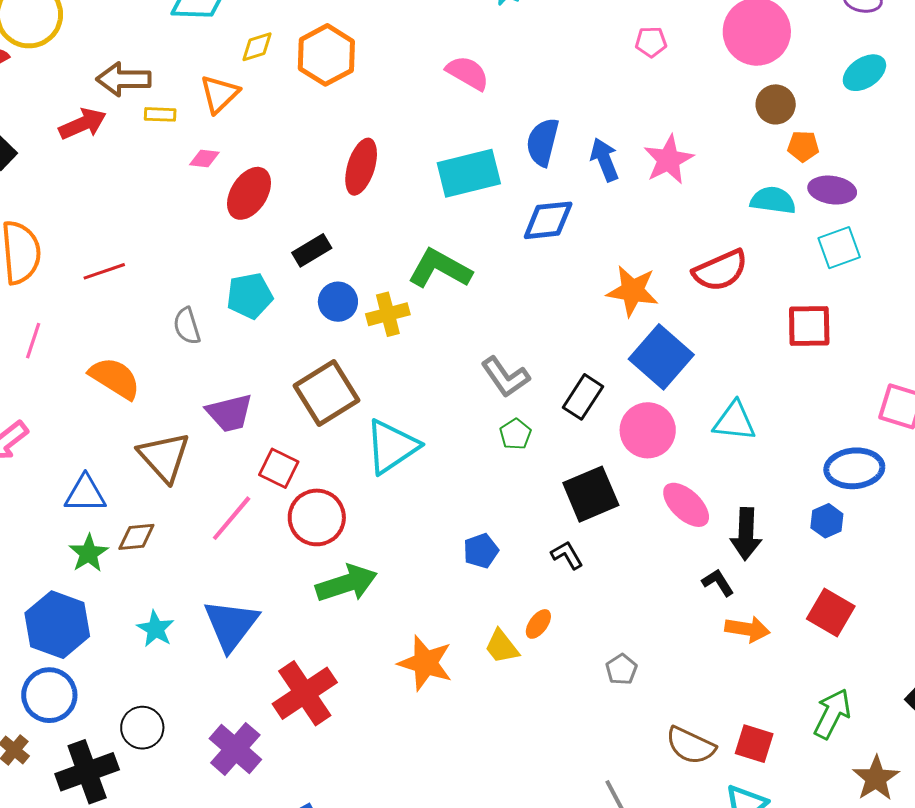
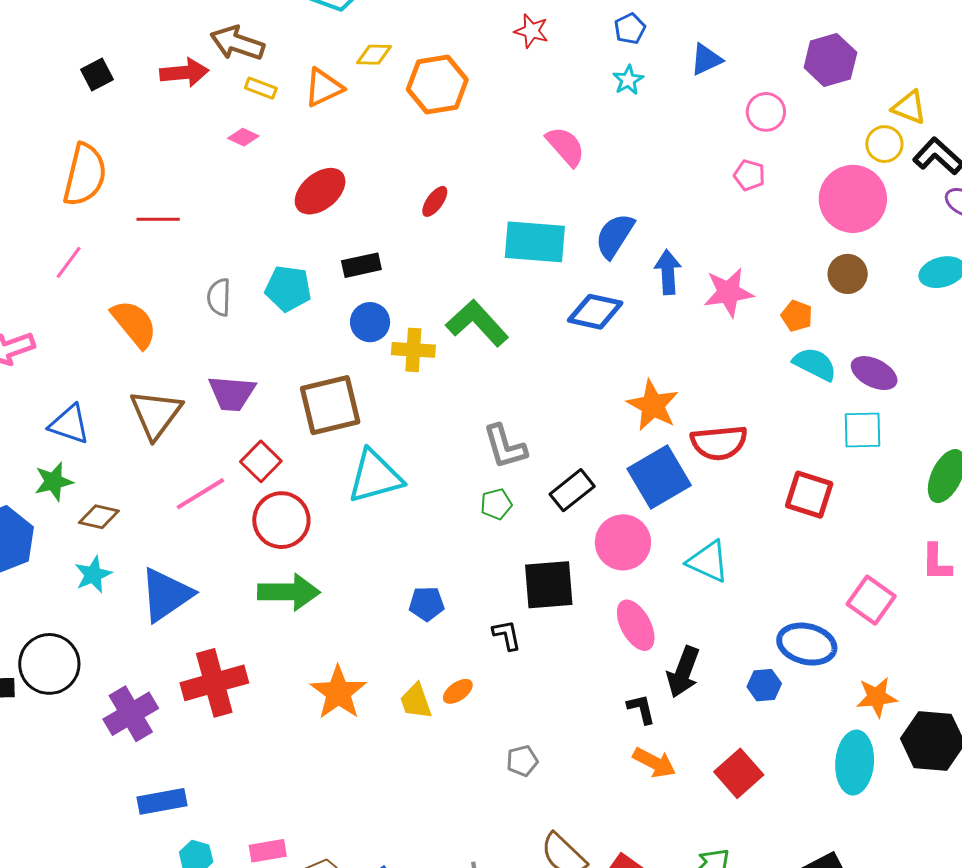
orange pentagon: (803, 146) -> (797, 316), moved
pink diamond: (204, 158) -> (243, 137), moved
red ellipse: (361, 167) -> (435, 201), size x0.6
red semicircle: (720, 270) -> (719, 443), moved
brown diamond: (136, 537) -> (99, 517), moved
black circle: (142, 728) -> (49, 664), size x1.4

